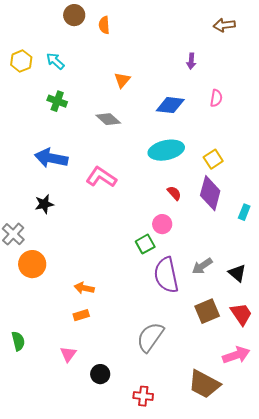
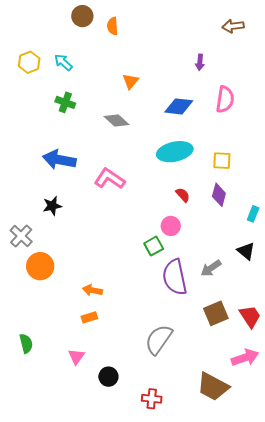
pink semicircle: (216, 98) -> (225, 99), size x1.5
yellow square: (213, 159) -> (222, 161), turned 36
purple diamond: (210, 193) -> (219, 195), size x0.7
black triangle: (237, 273) -> (246, 251), moved

